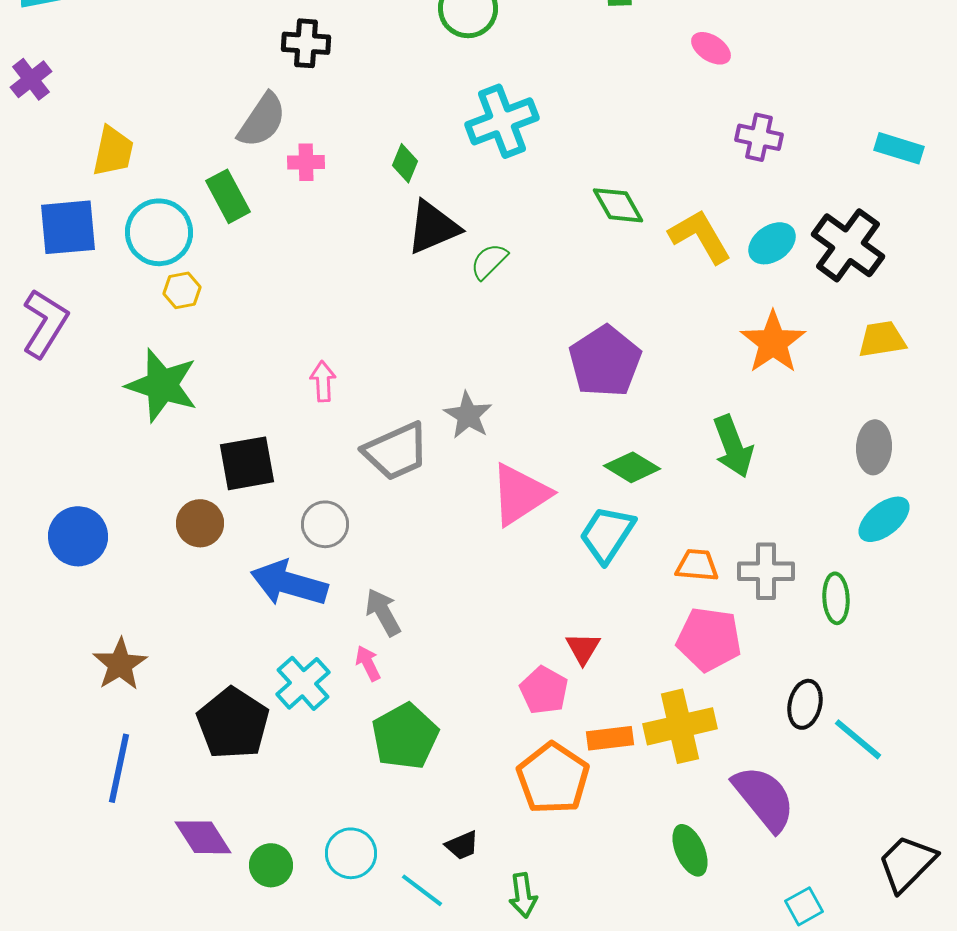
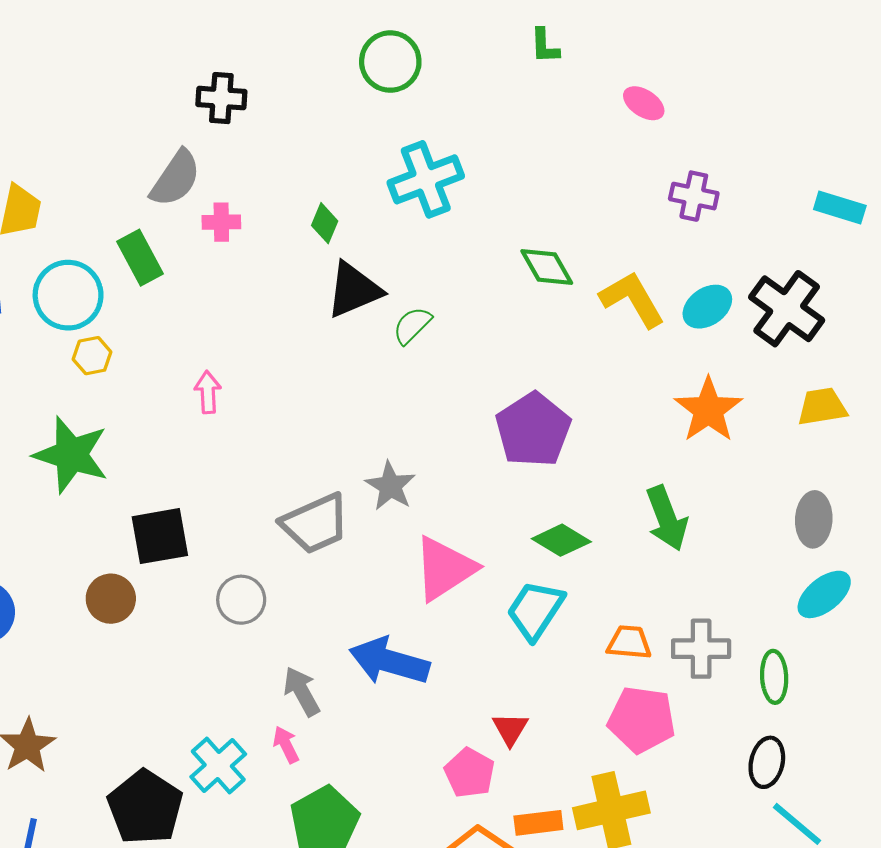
pink arrow: (323, 381) -> (208, 392), moved
blue arrow: (289, 583) -> (389, 661), moved
black ellipse: (805, 704) -> (767, 762), moved

